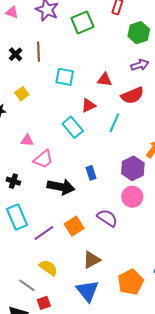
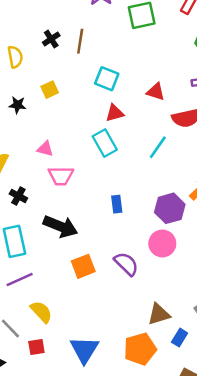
red triangle: (88, 105) -> (115, 113), moved
pink trapezoid: (43, 159) -> (61, 176), turned 30
black arrow: (61, 187) -> (60, 226), moved
purple line: (44, 233) -> (20, 279), moved
brown triangle: (92, 260) -> (159, 314), moved
red square: (44, 303) -> (36, 347), moved

